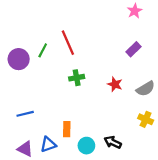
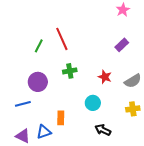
purple circle: (19, 59) -> (38, 82), moved
yellow cross: (146, 119) -> (133, 109), turned -32
cyan circle: (86, 146) -> (93, 103), moved

